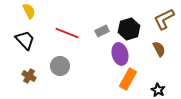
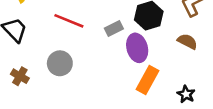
gray rectangle: (102, 31) -> (114, 29), moved
brown semicircle: (159, 49) -> (187, 41), turned -35

